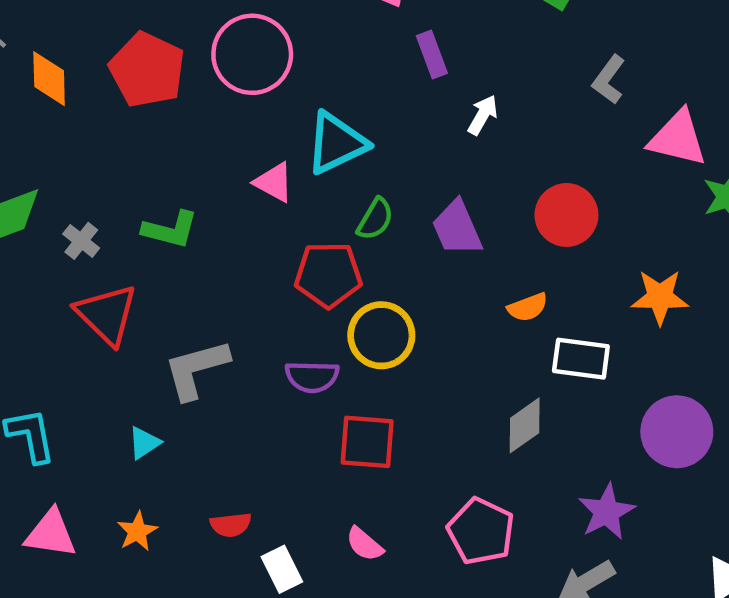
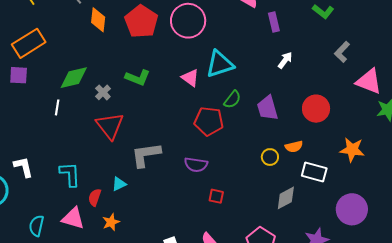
purple rectangle: (432, 54) -> (274, 22), moved
green L-shape: (170, 230) -> (138, 78), moved
yellow circle: (381, 335) -> (270, 157), moved, size x0.6
red square: (367, 442) -> (216, 196), size x0.6
red semicircle: (231, 525) -> (95, 197), moved, turned 108

